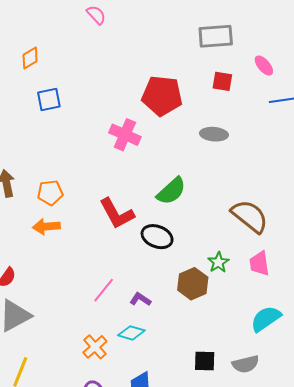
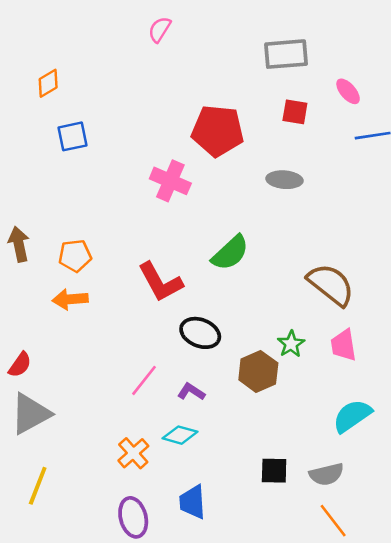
pink semicircle: (96, 15) -> (160, 29), moved, turned -105
black ellipse: (157, 237) -> (200, 333), moved

